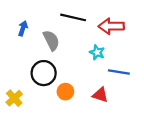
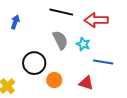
gray semicircle: (51, 40) -> (60, 40), moved

